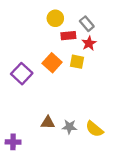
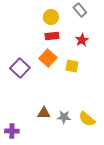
gray rectangle: (87, 24) -> (80, 10), moved
red rectangle: (68, 36) -> (52, 36), moved
yellow square: (77, 62) -> (72, 66), moved

